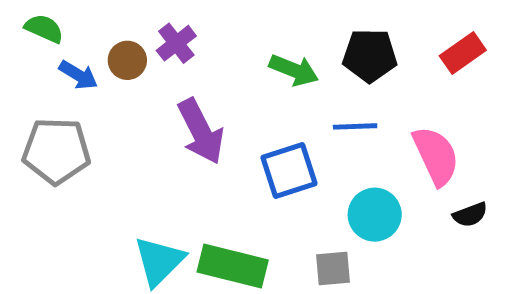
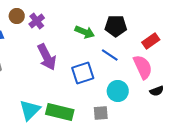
red rectangle: (463, 53) -> (151, 41), moved
brown circle: (127, 60) -> (17, 16), moved
blue line: (355, 126) -> (110, 55), turned 36

